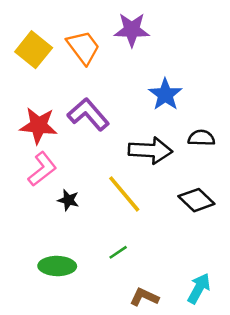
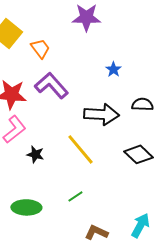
orange trapezoid: (83, 47) -> (40, 48), moved, size x0.7
blue star: (165, 94) -> (113, 69), size x0.6

